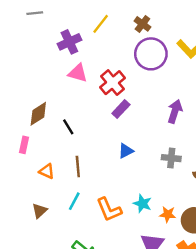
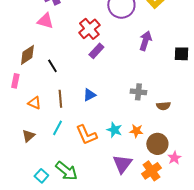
pink triangle: (78, 73) -> (45, 21), moved
purple arrow: (175, 111) -> (145, 41), moved
blue triangle: (126, 151) -> (89, 95), moved
orange star: (168, 214) -> (136, 131), moved

